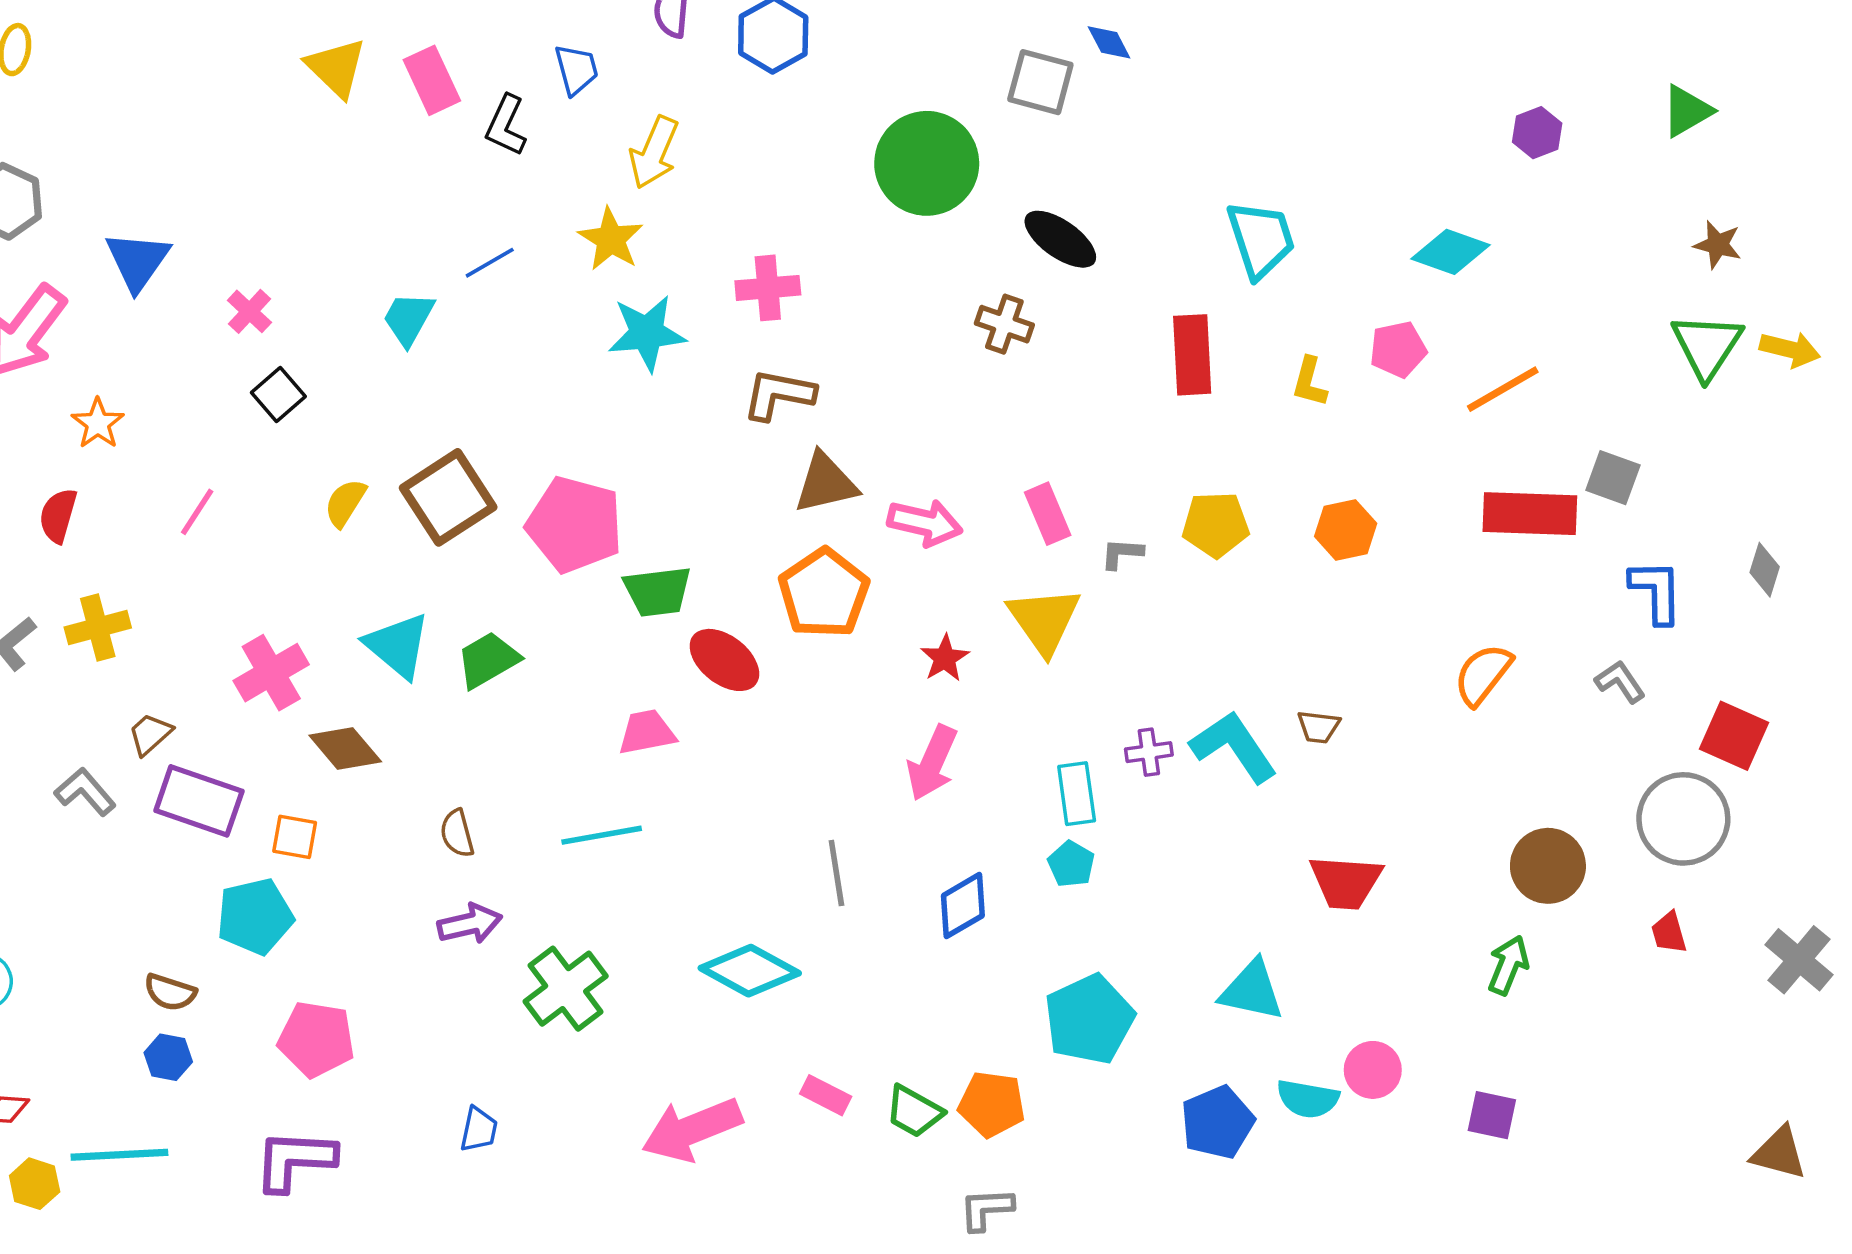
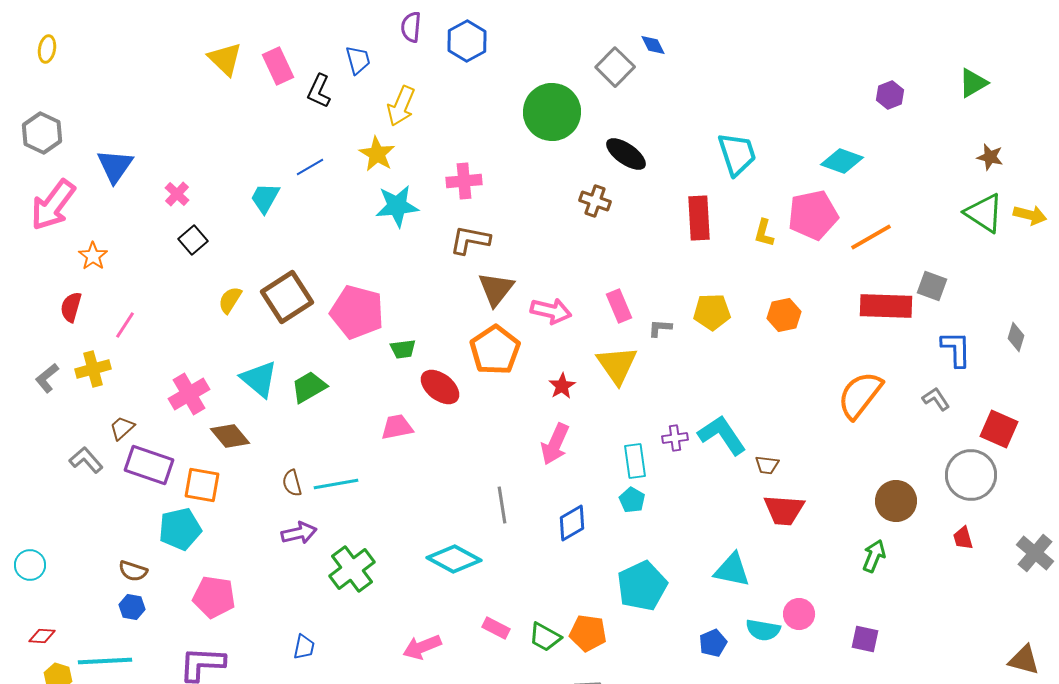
gray square: (1040, 82) -> (615, 67), turned 30
green triangle: (1707, 346) -> (984, 213), turned -30
pink pentagon: (1398, 349) -> (813, 215), size x1.6
brown triangle: (826, 483) -> (496, 289), turned -39
pink line: (197, 512) -> (125, 325), moved
green trapezoid: (658, 591) -> (403, 349), size x0.7
orange semicircle: (1483, 674) -> (860, 395), size x1.4
brown trapezoid: (1319, 727) -> (767, 465), moved
cyan line: (602, 835) -> (336, 484), moved
orange square: (295, 837) -> (202, 485), size x1.4
blue pentagon: (1217, 1122) -> (713, 643), size x0.7
pink arrow: (692, 1130) -> (422, 647), size x0.7

